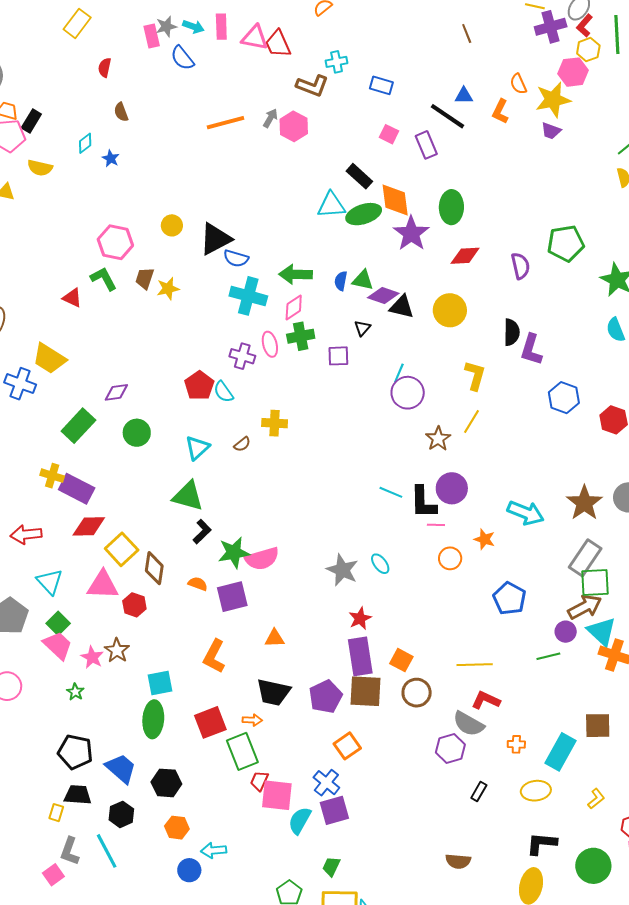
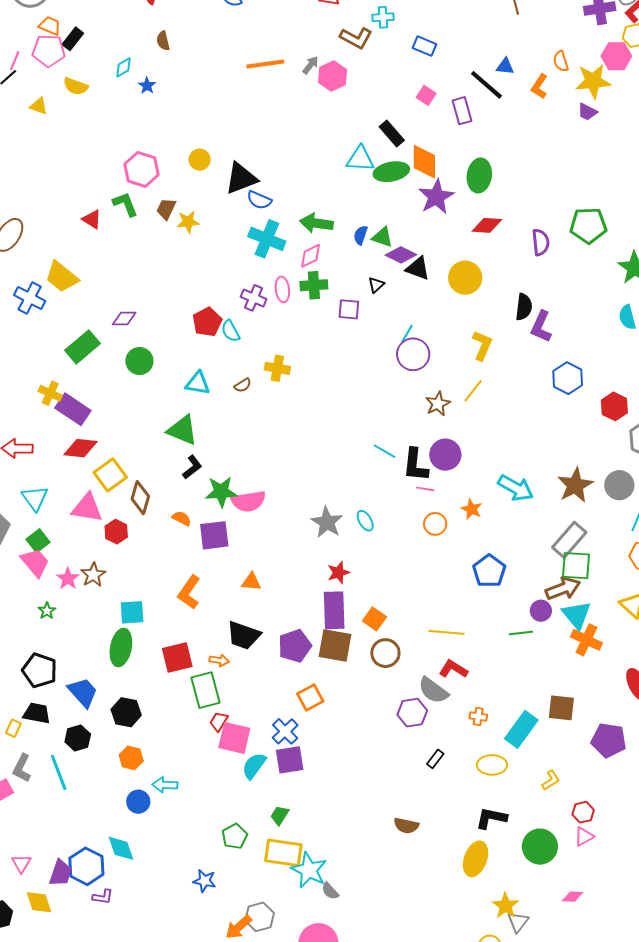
cyan triangle: (197, 448) -> (198, 383), turned 44

